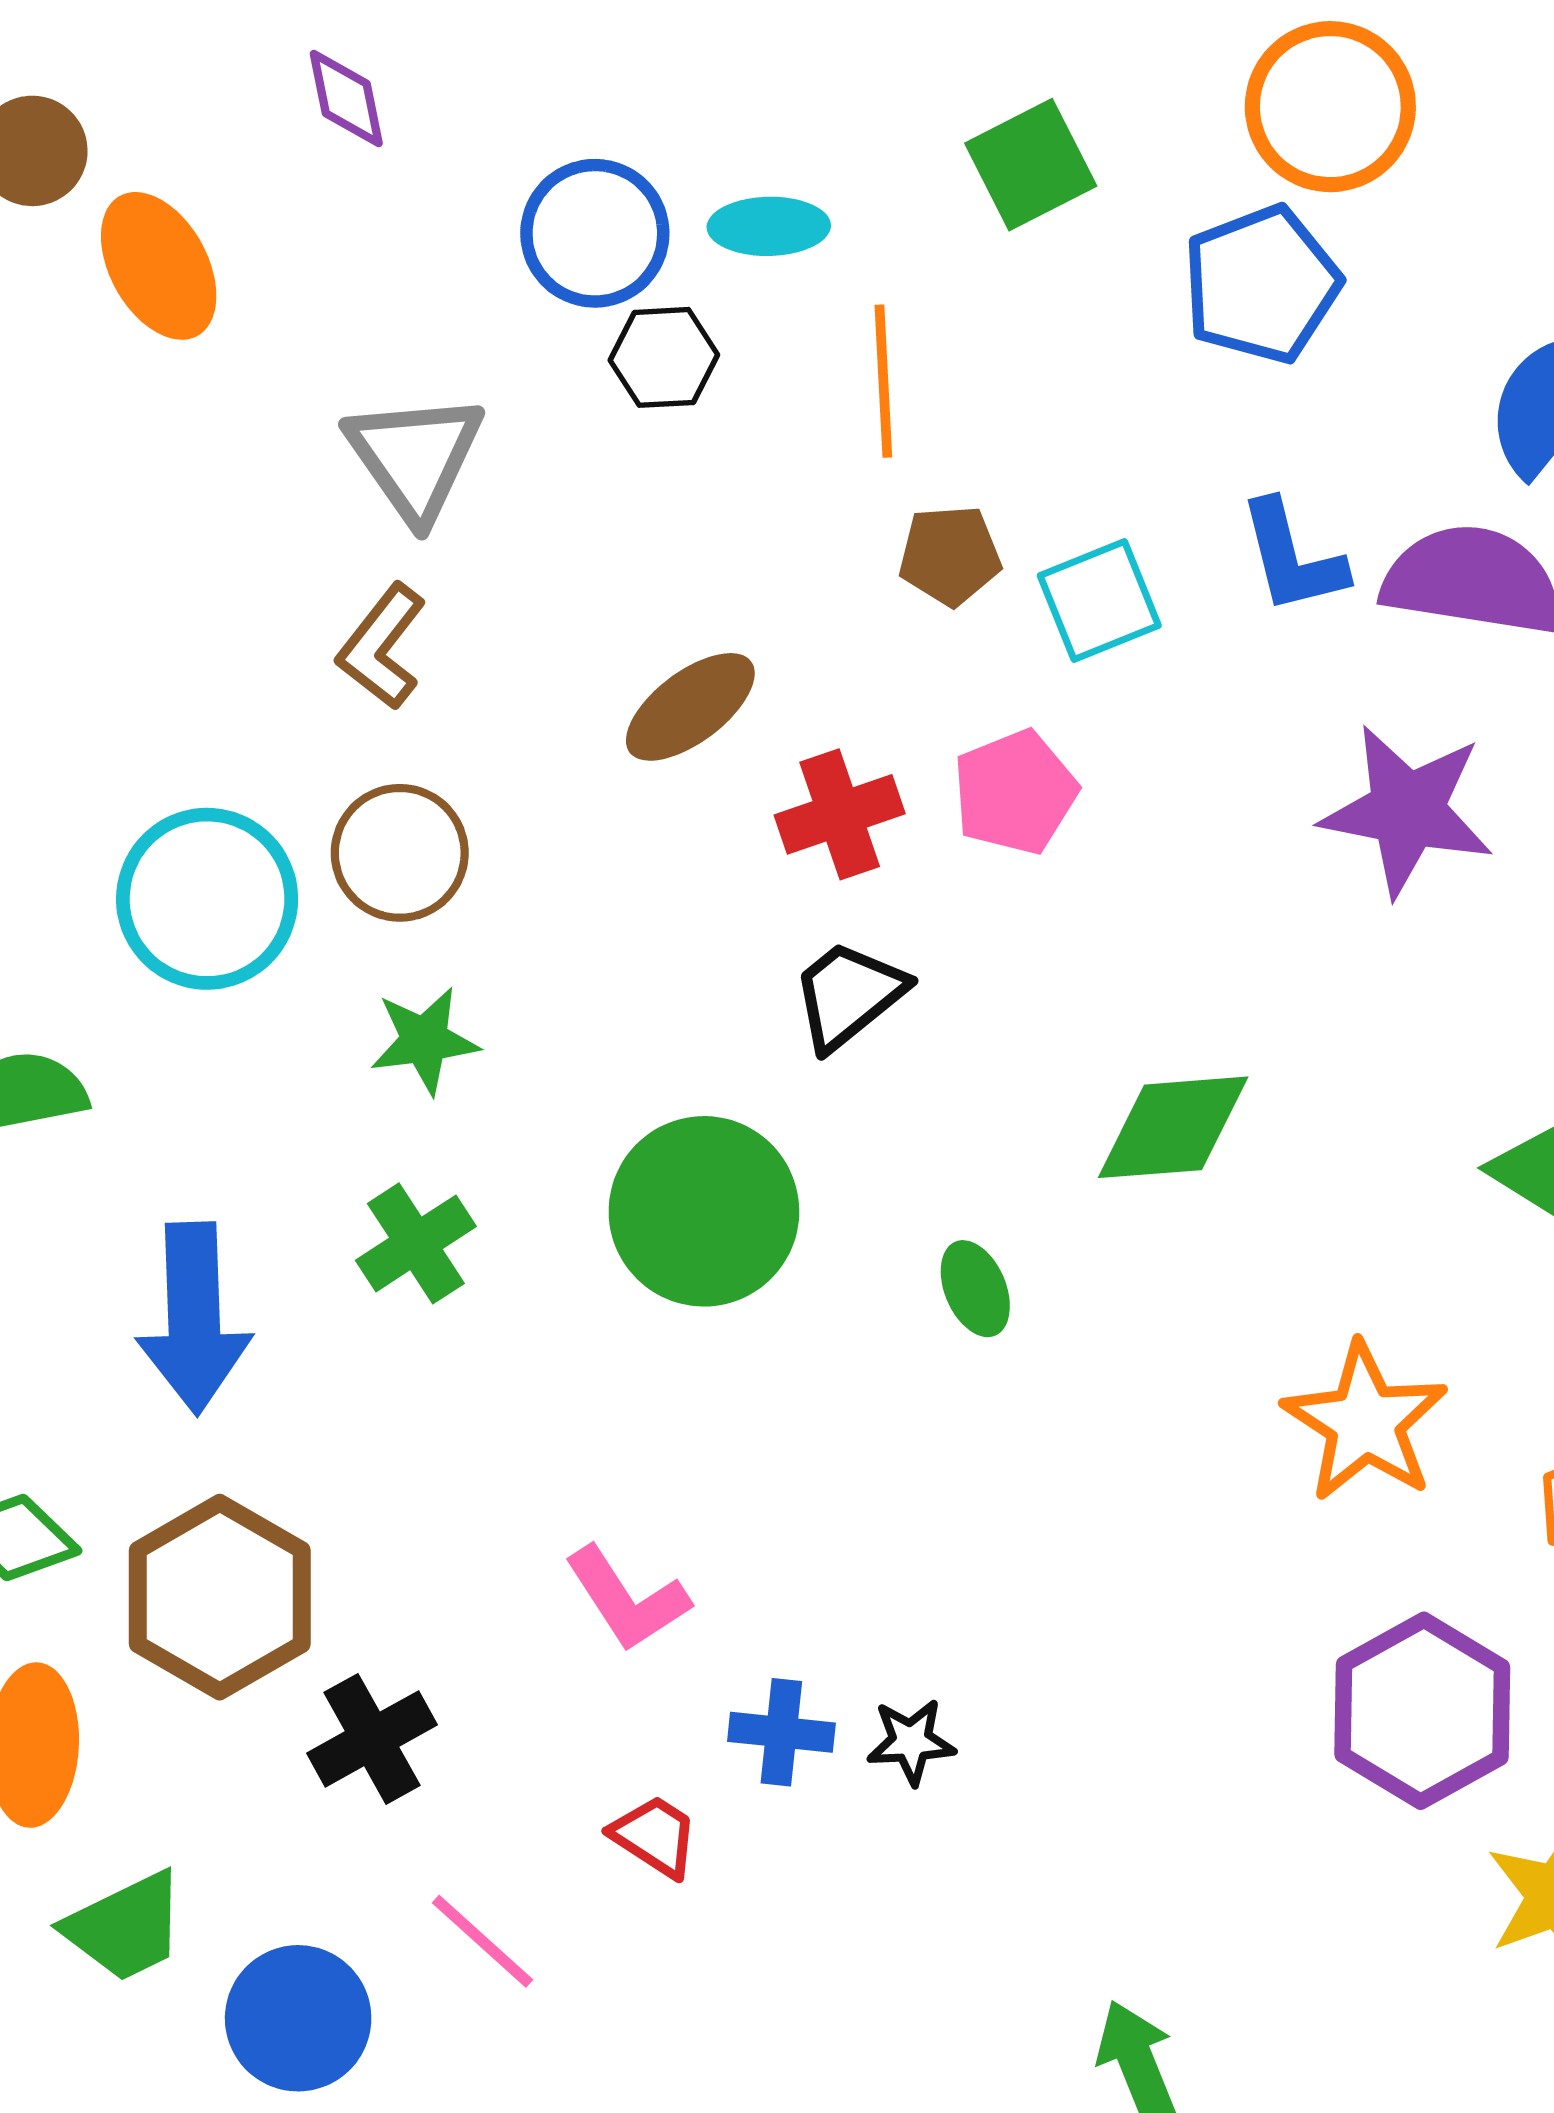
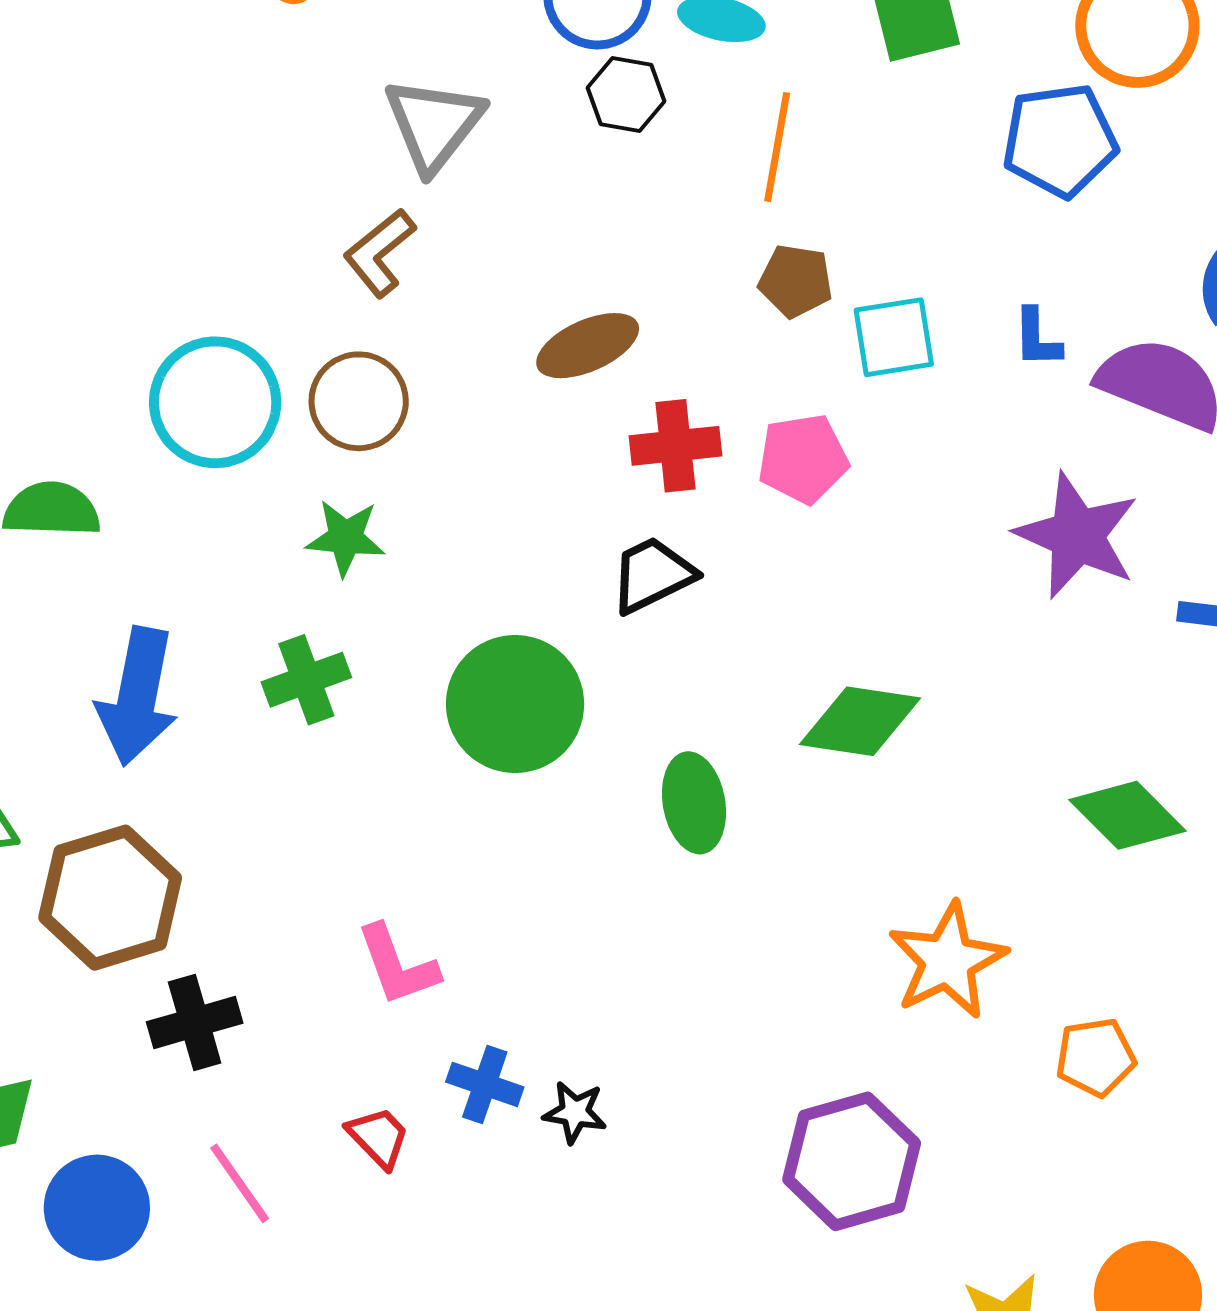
blue L-shape: (1292, 557) -> (1037, 338), size x0.7
green ellipse: (975, 1289) -> (694, 803), size x1.4
purple hexagon: (1422, 1711) -> (852, 1161), moved

